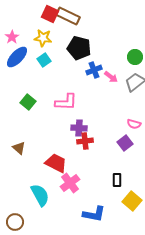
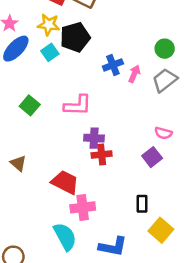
black pentagon: (79, 48) -> (75, 37), moved, turned -30
pink arrow: (111, 77) -> (134, 74), turned -104
pink cross: (70, 183) -> (83, 207), turned 30
cyan semicircle: (40, 195) -> (65, 236), moved

